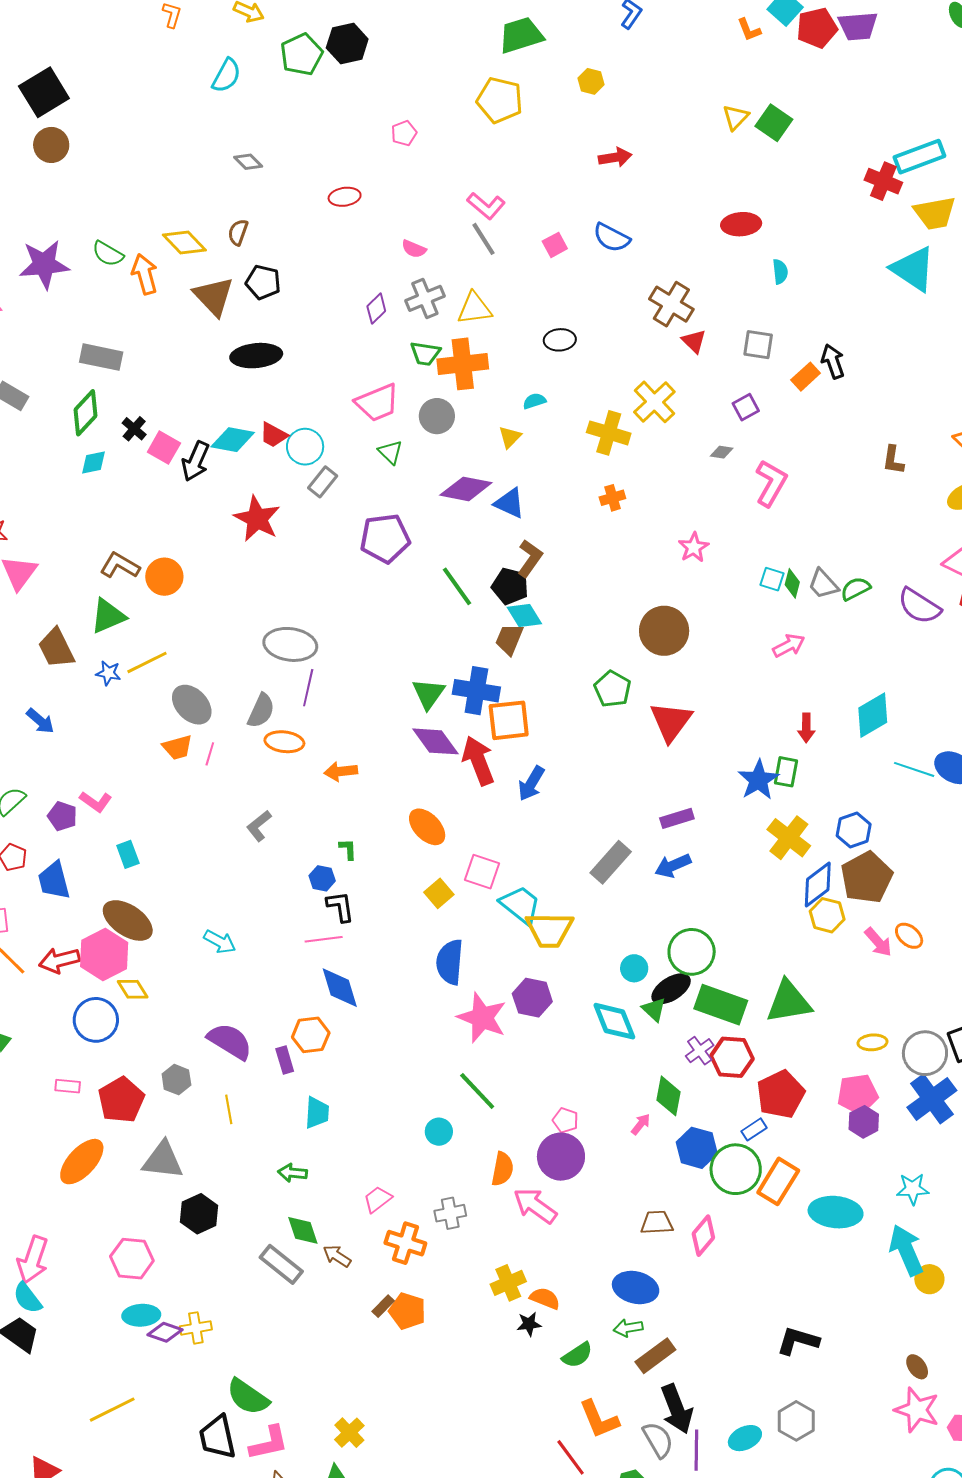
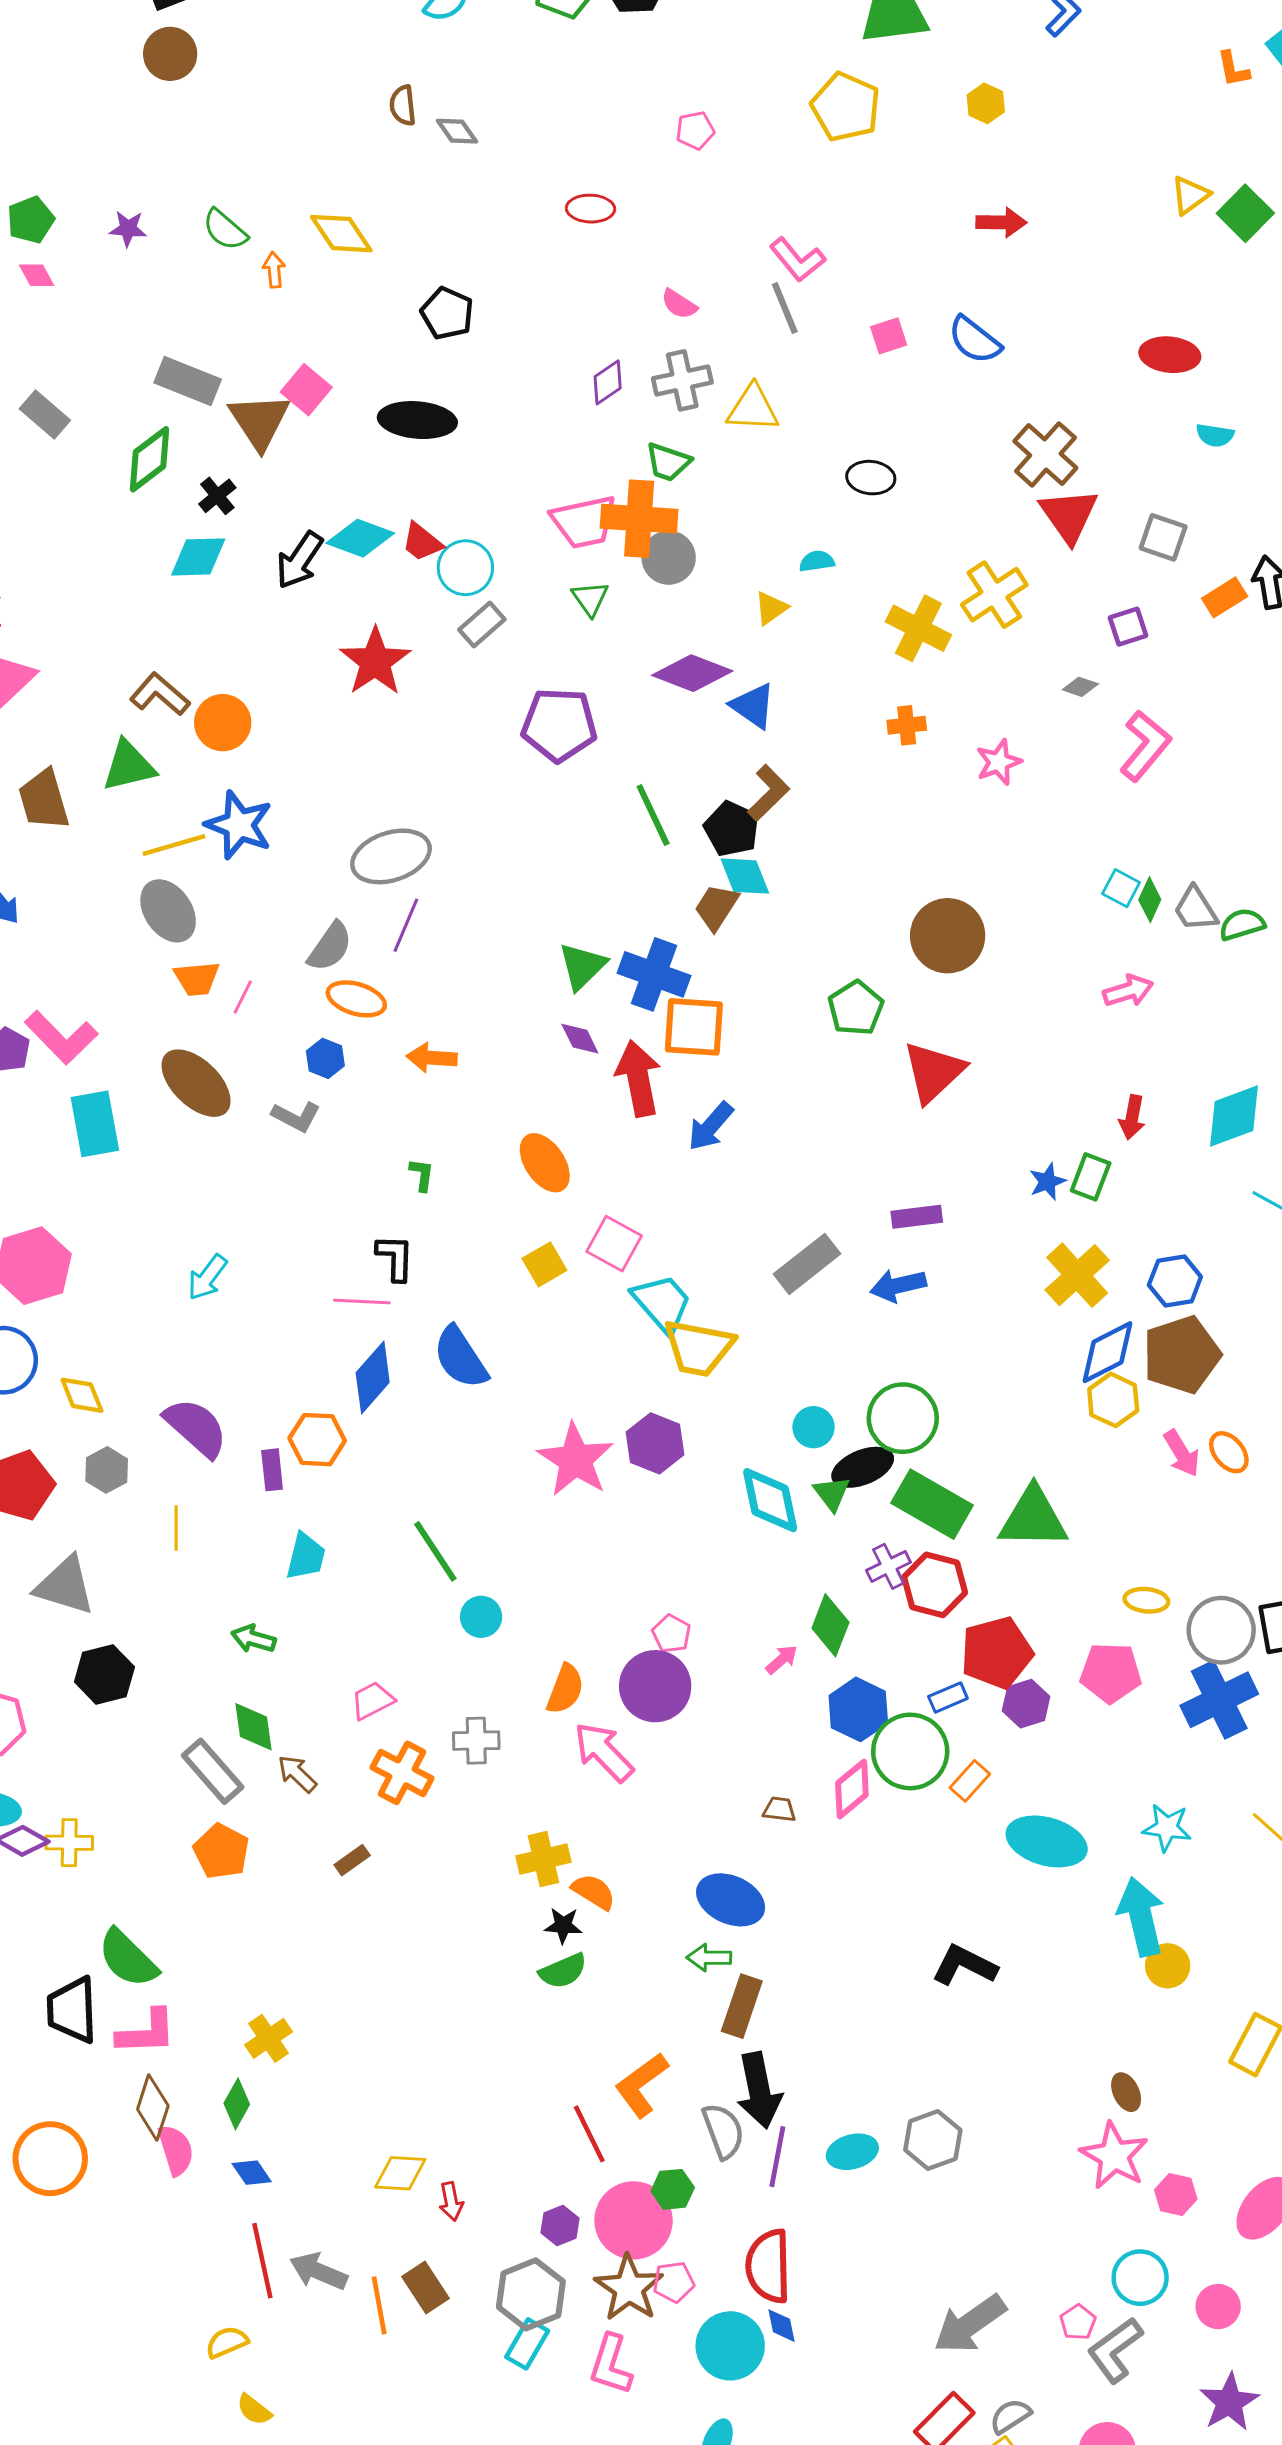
brown semicircle: (238, 232) -> (403, 105), moved, turned -36
purple star: (44, 264) -> (128, 229), size x0.5
cyan semicircle: (780, 272) -> (1215, 435), turned 95
orange arrow: (145, 274) -> (274, 270), size x0.6
brown triangle: (214, 296) -> (259, 421), moved
red triangle: (694, 341) -> (1069, 515), size x1.6
orange cross: (463, 364) -> (639, 519), moved
pink square: (164, 448) -> (306, 390), moved
cyan diamond: (94, 462) -> (198, 557), moved, size x1.4
pink star: (694, 547) -> (999, 762), moved
gray ellipse: (290, 644) -> (391, 856), turned -36
blue star: (108, 673) -> (239, 825), moved, size x1.8
gray ellipse: (192, 705) -> (168, 911), moved
purple diamond: (436, 741) -> (580, 1039), size x0.6
blue star: (758, 780) -> (1047, 1182), size x0.6
pink L-shape: (96, 802) -> (61, 1037), size x1.5
gray L-shape: (259, 826) -> (296, 1117), turned -124
cyan rectangle: (128, 854) -> (95, 1124), size x1.6
blue hexagon: (322, 878) -> (325, 1058), moved
brown ellipse: (128, 920) -> (196, 1083), moved
cyan arrow: (220, 942) -> (207, 1277), turned 88
blue semicircle: (450, 962) -> (460, 1358), moved, turned -48
blue diamond: (340, 988) -> (373, 1377), turned 48
yellow diamond: (133, 989) -> (82, 1395), moved
green line: (477, 1091) -> (435, 1551), moved
purple hexagon: (864, 1122) -> (1026, 1704), moved
orange rectangle: (778, 1181) -> (970, 1781), size x0.6
brown trapezoid: (657, 1223) -> (779, 1809), size x0.7
pink diamond: (703, 1236) -> (852, 1789), moved
orange pentagon: (407, 1311) -> (221, 1851), moved
black L-shape: (798, 1341) -> (964, 1965), moved
green semicircle: (577, 1355) -> (563, 1971), moved
brown rectangle: (655, 1356) -> (742, 2006), turned -45
orange L-shape: (599, 1419) -> (641, 2085), turned 66

